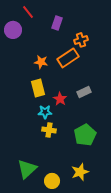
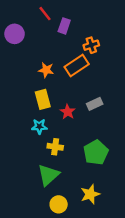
red line: (28, 12) -> (45, 14), moved
cyan star: (45, 112) -> (39, 126), moved
green triangle: (27, 169) -> (48, 175), moved

